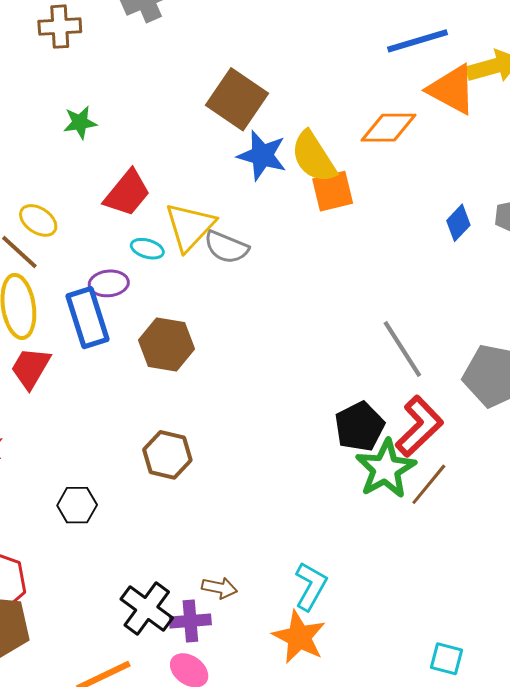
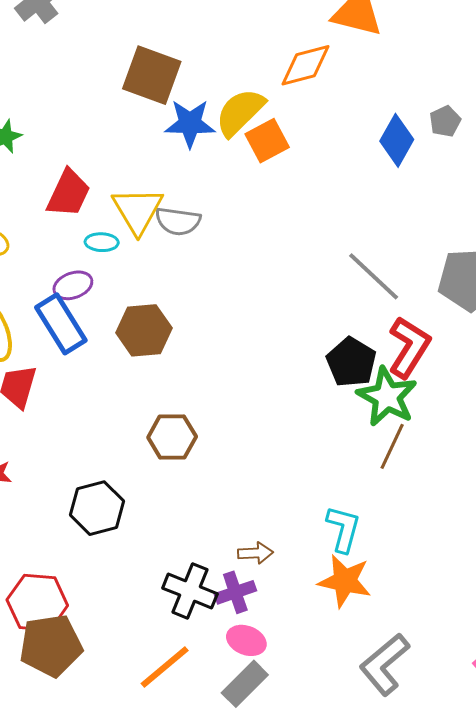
yellow semicircle: (313, 157) -> (240, 112), turned 92
blue diamond: (458, 223) -> (397, 140), size x1.4
brown line: (429, 484) -> (392, 446), moved
black hexagon: (77, 505) -> (97, 508), size x1.4

